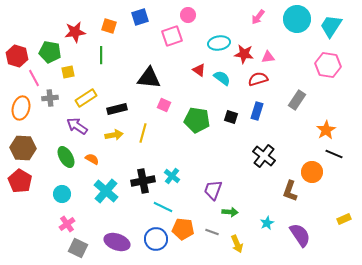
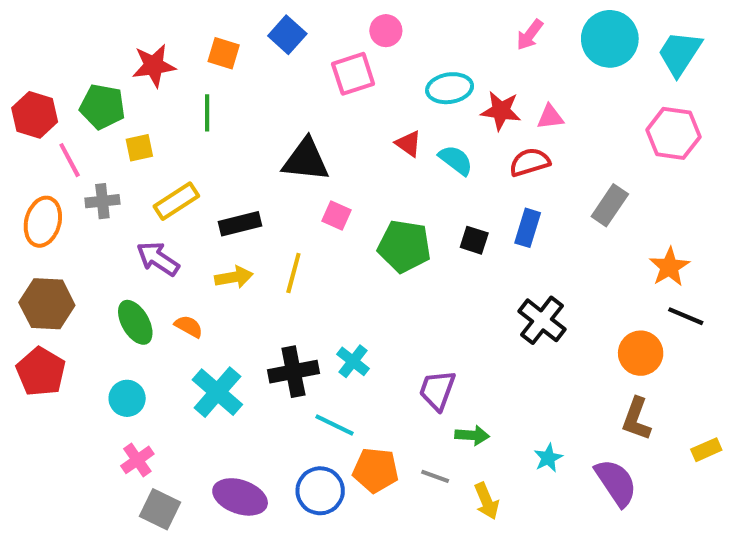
blue square: (140, 17) -> (287, 35), turned -30
brown L-shape: (290, 191) -> (636, 419), moved

